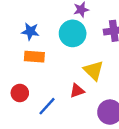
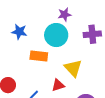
orange rectangle: (34, 57) -> (39, 56), moved

